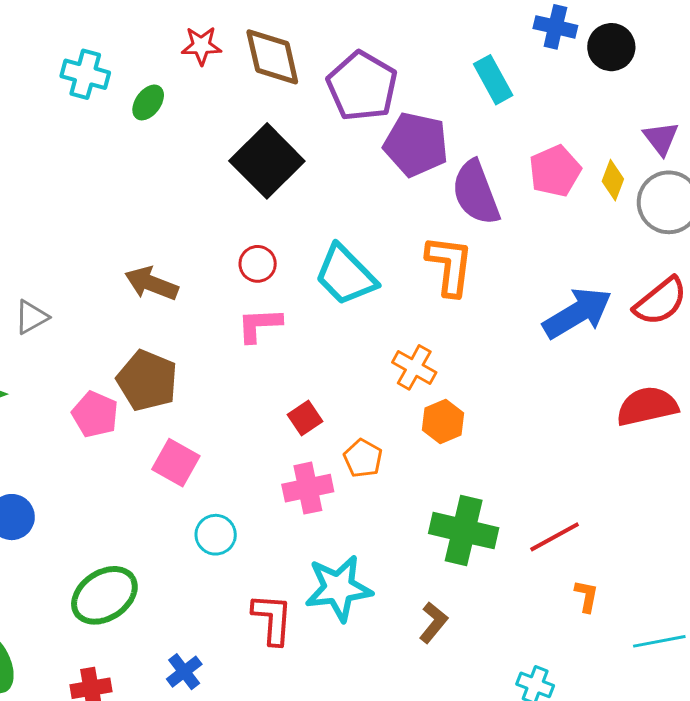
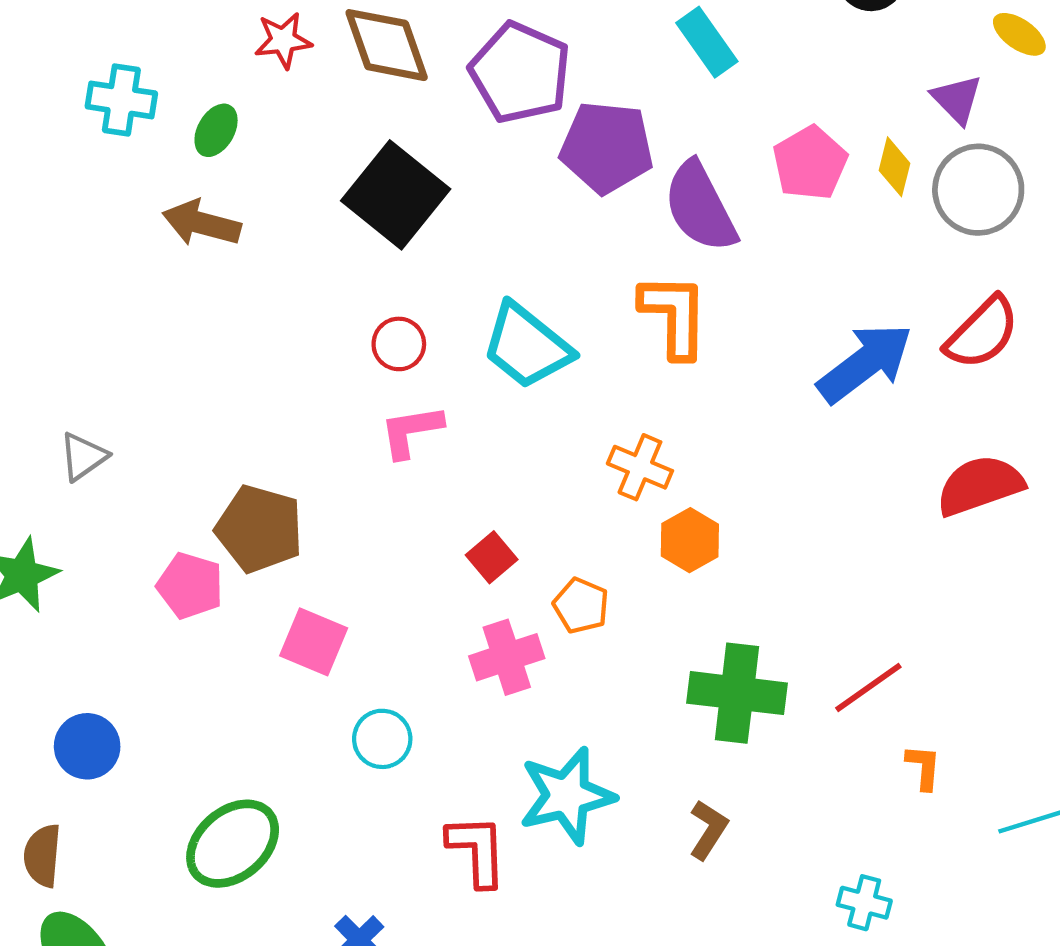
brown arrow: (152, 284) -> (201, 223), moved

